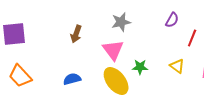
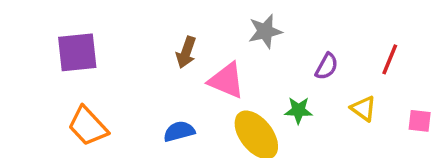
purple semicircle: (172, 20) -> (327, 66), moved
pink triangle: (113, 50) -> (226, 80), moved, turned -30

